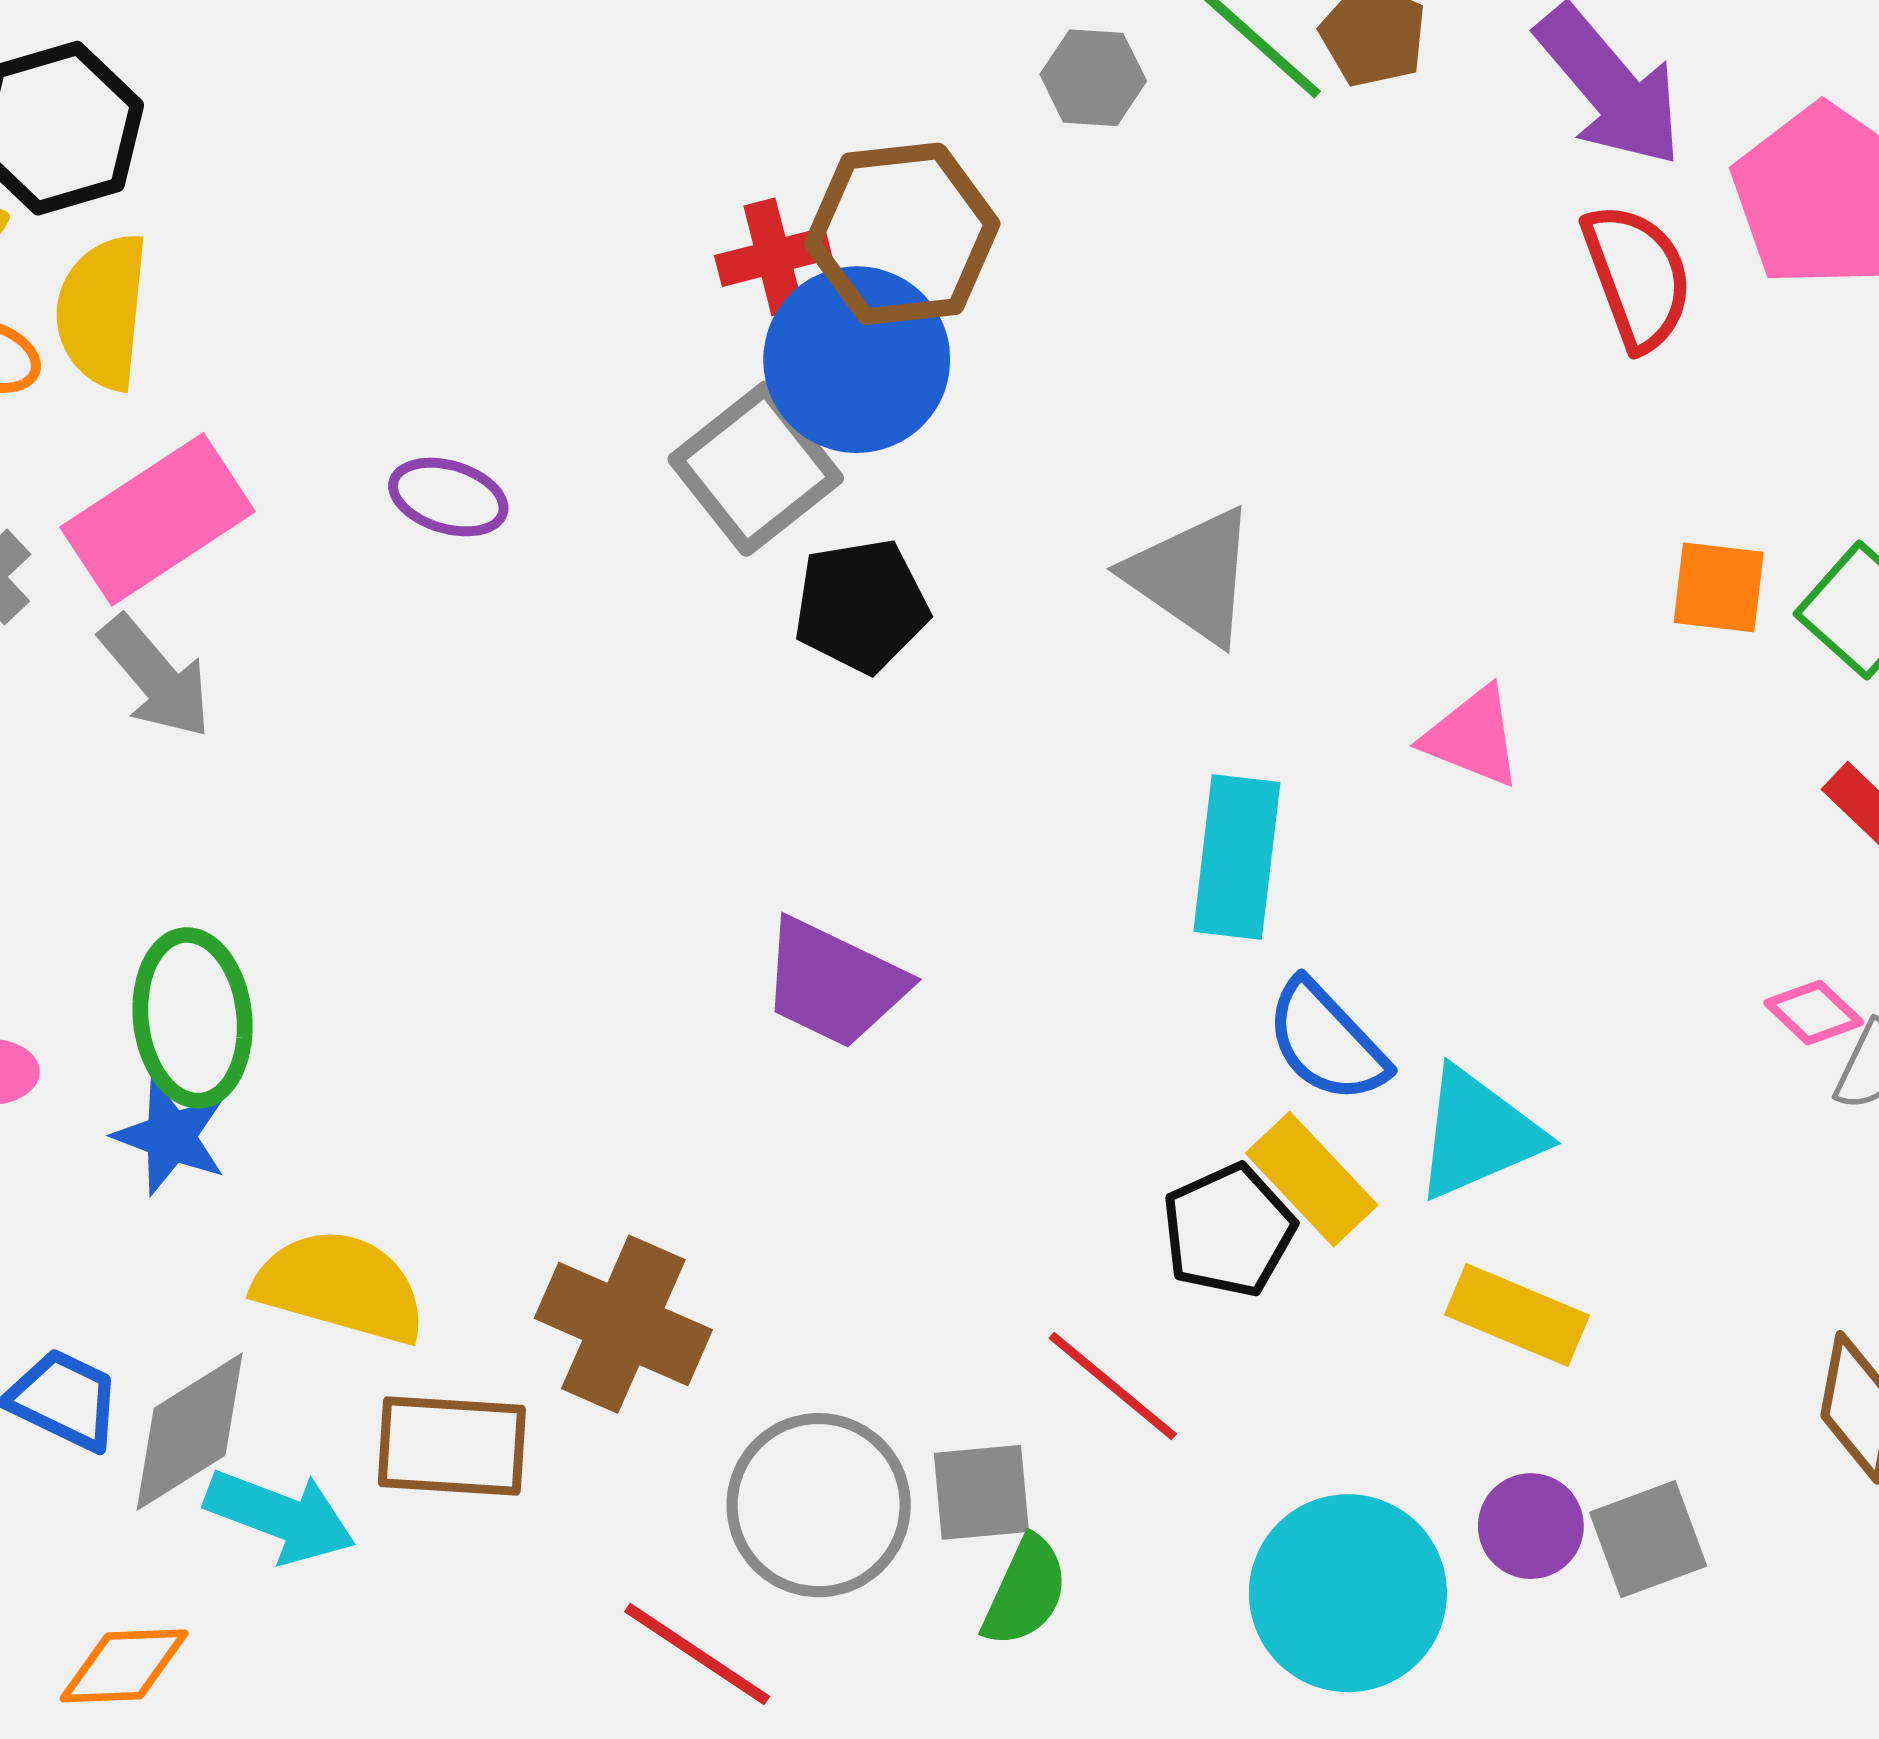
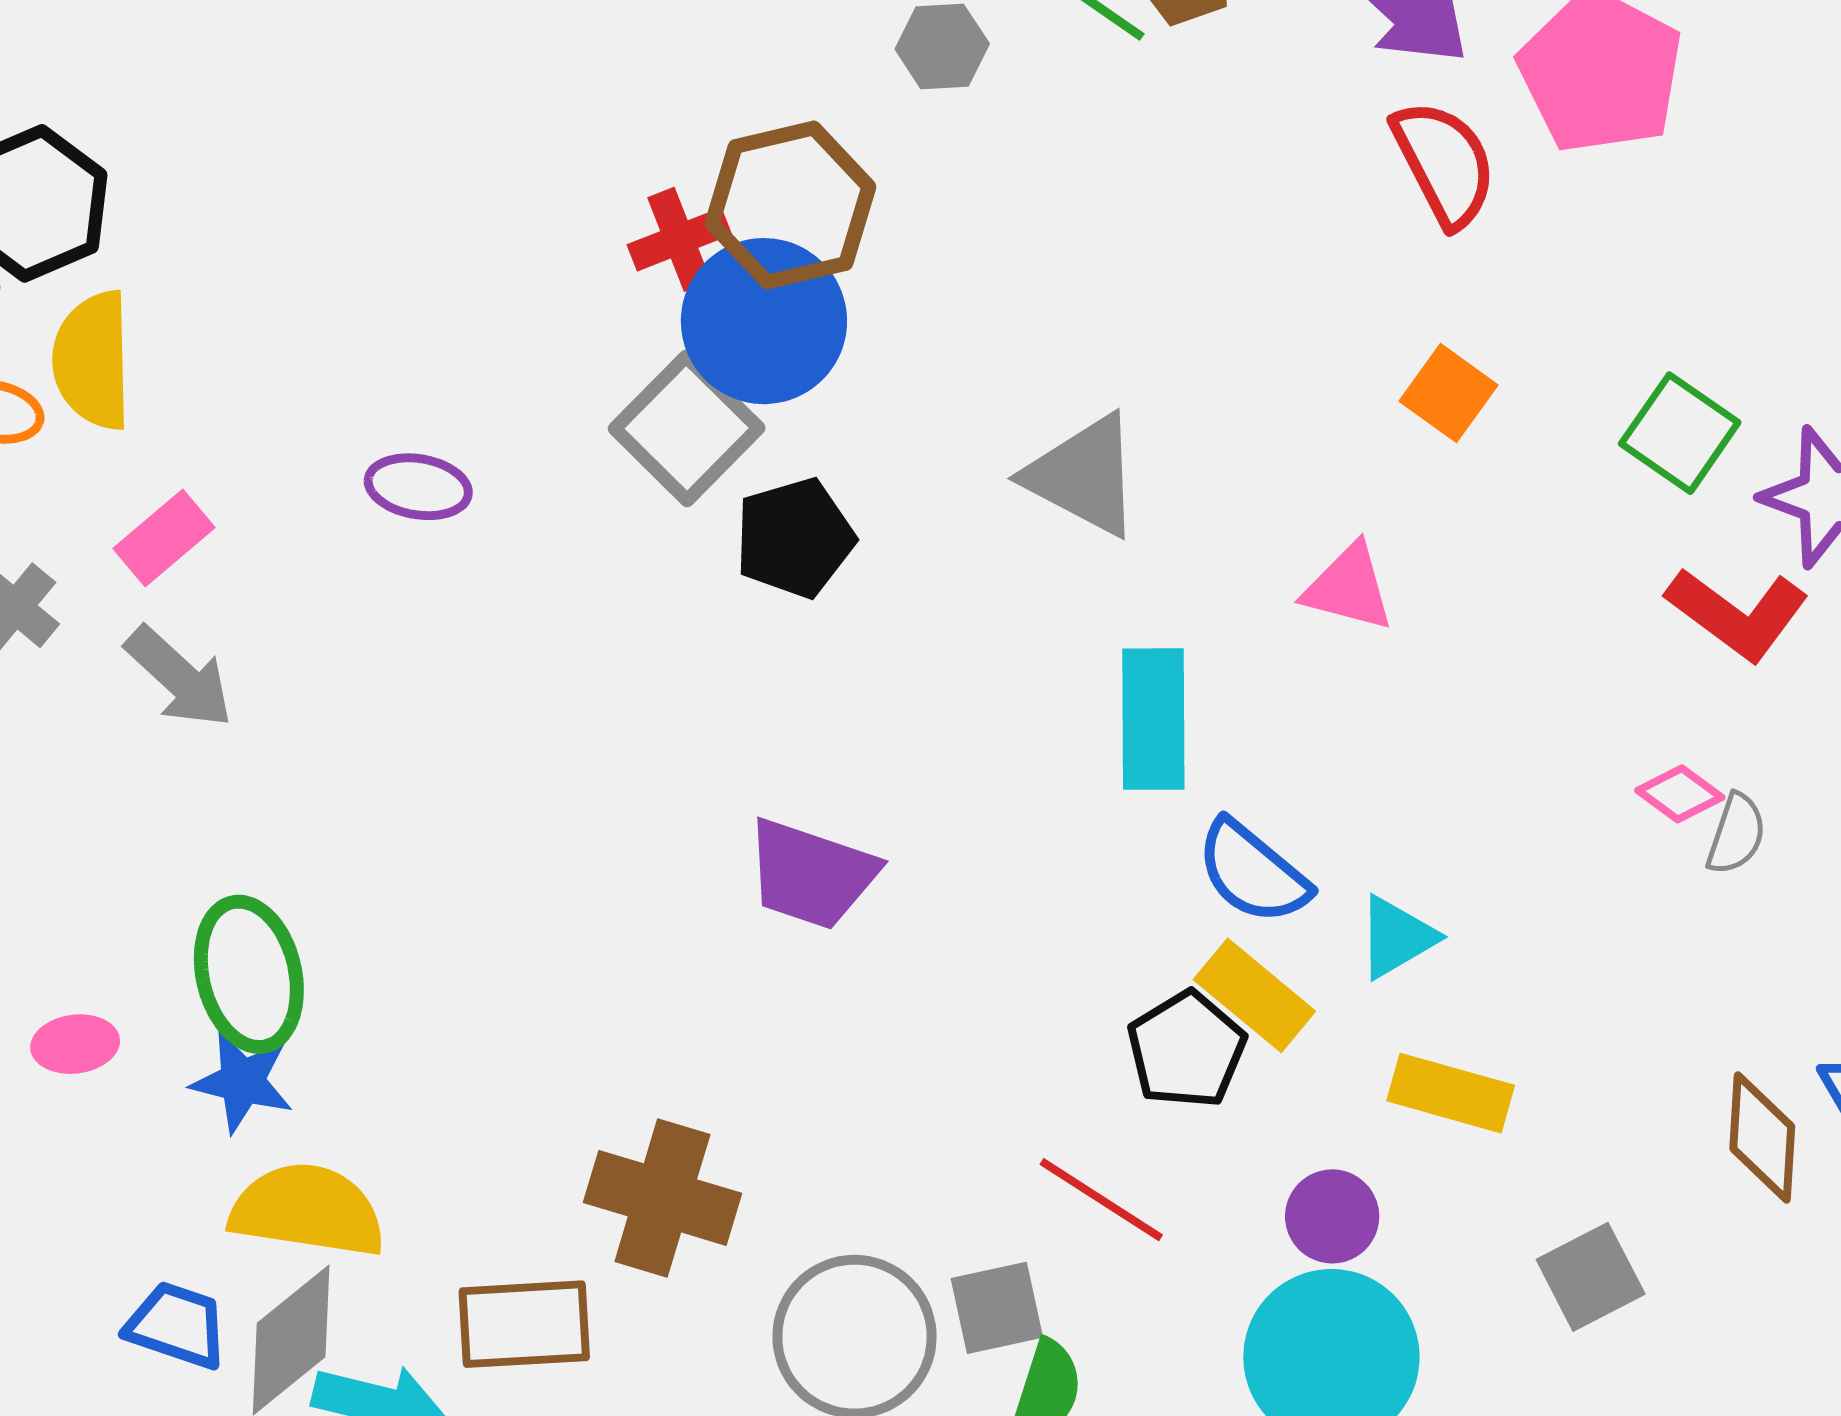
pink rectangle: (158, 519) -> (164, 538), size x0.6
orange square: (1719, 587) -> (1449, 393), moved, turned 36
cyan triangle: (1478, 1134) -> (1397, 937), size x0.7
yellow semicircle: (340, 1287) -> (308, 1210), moved
purple circle: (1531, 1526) -> (1332, 1216), moved

